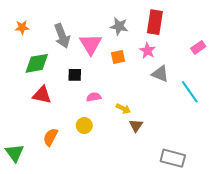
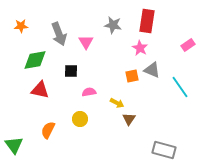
pink triangle: (91, 44) -> (86, 42), size x0.7
orange square: (118, 57) -> (132, 76), moved

